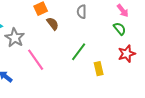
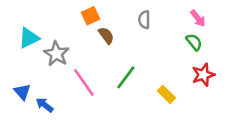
green line: (79, 52) -> (126, 77), moved
yellow rectangle: (99, 69) -> (167, 94), turned -32

